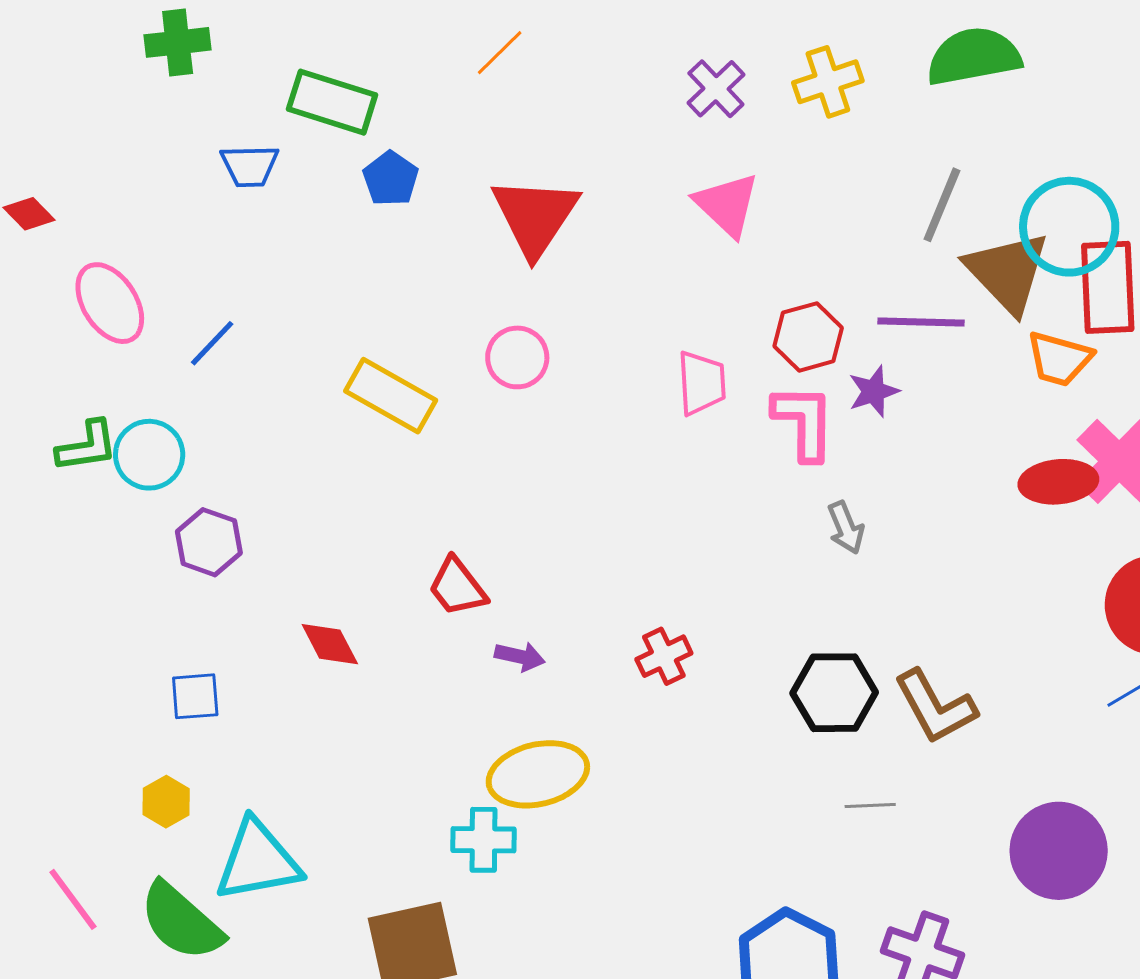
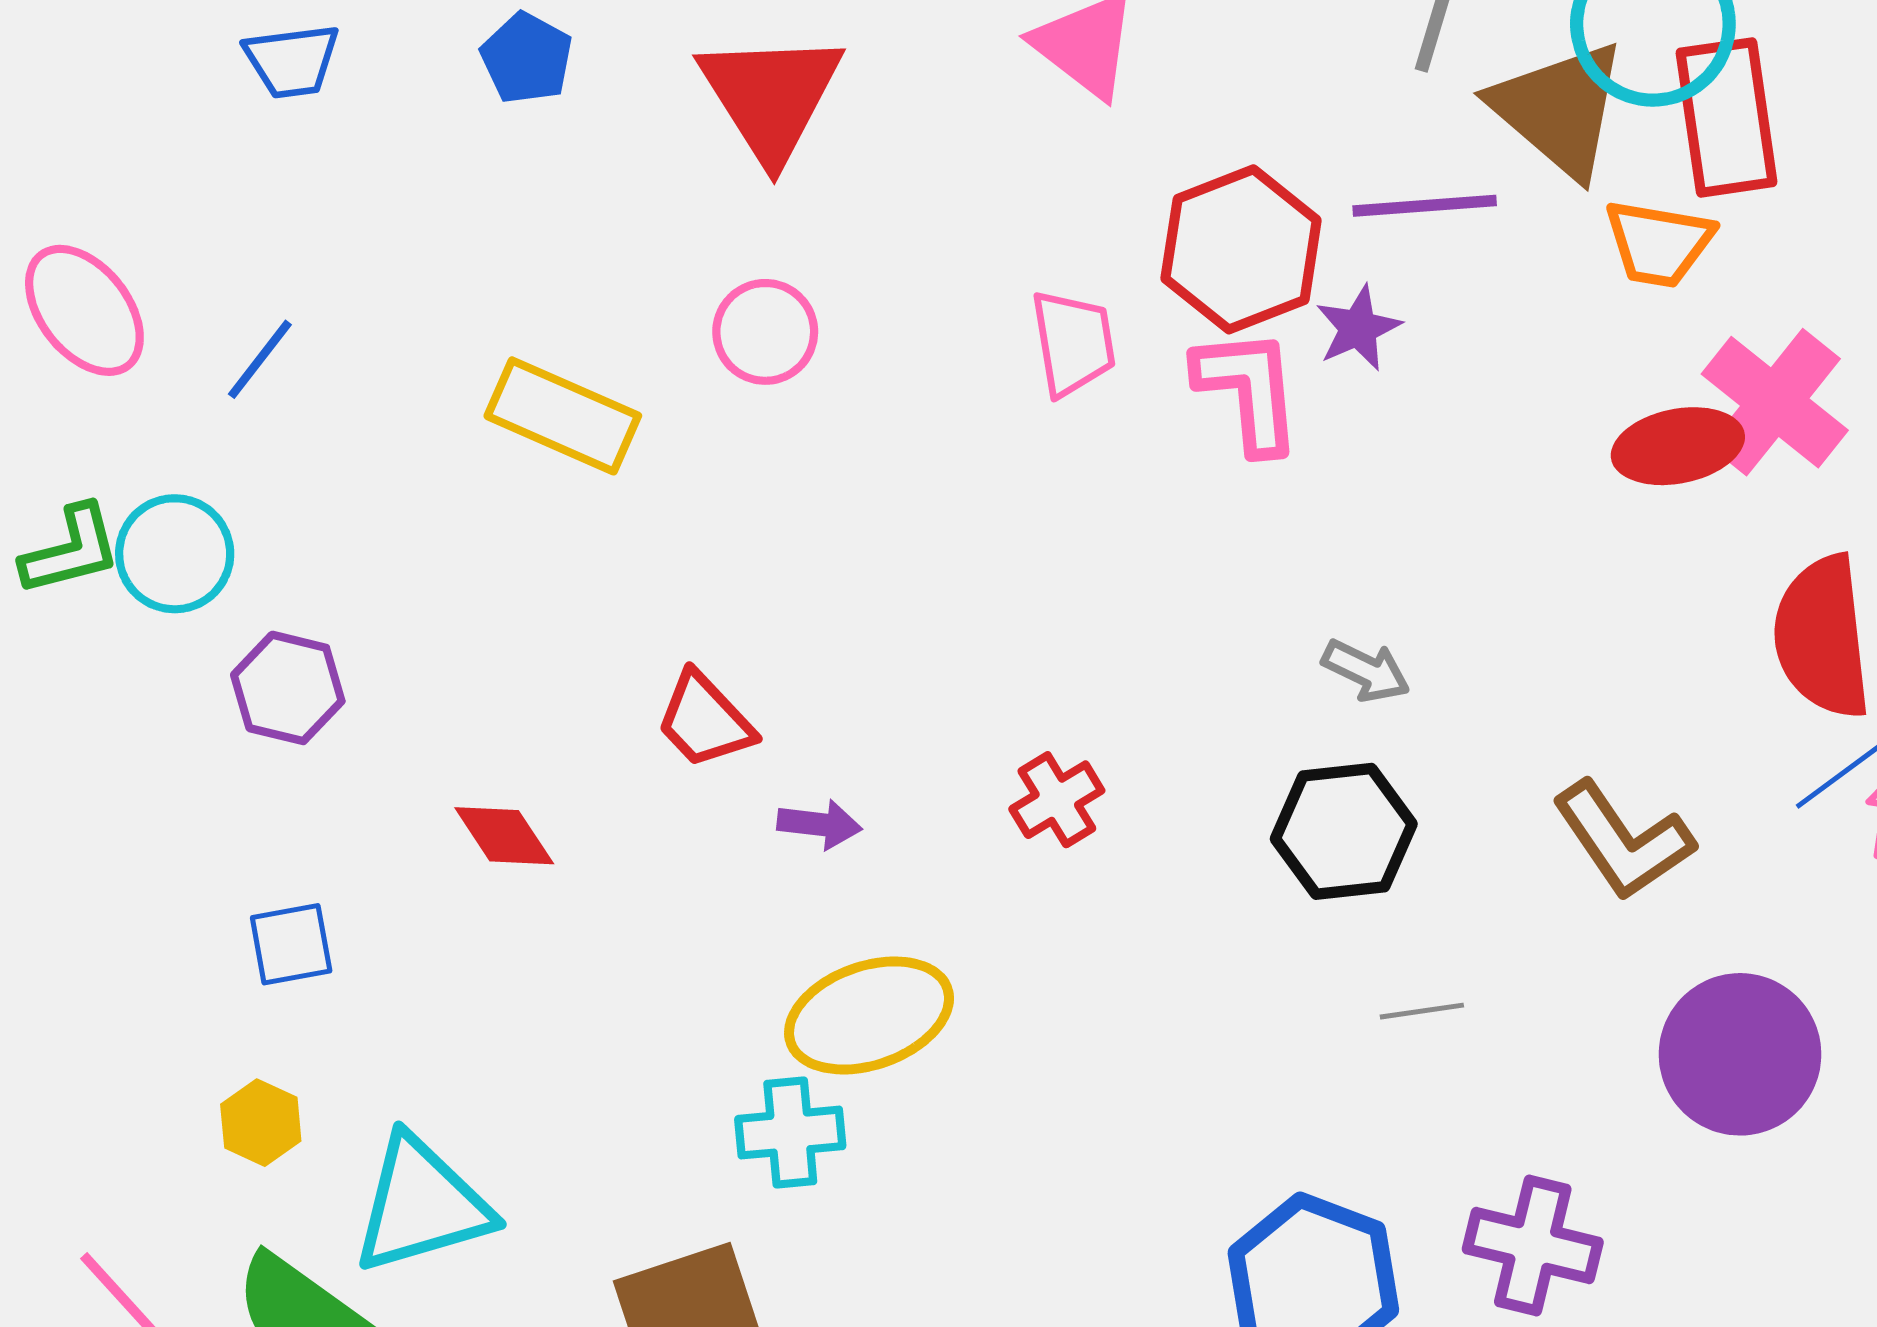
red hexagon: (808, 337) -> (1241, 249), size x1.4
gray arrow: (846, 528) -> (1366, 671), moved, turned -36
brown L-shape: (935, 707) -> (1623, 841), moved

